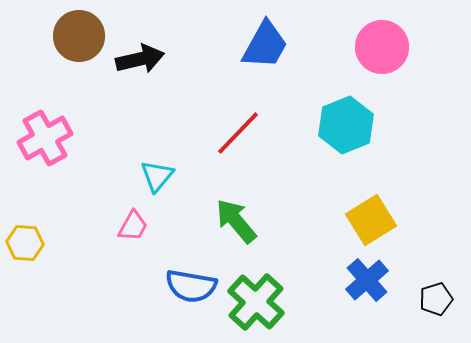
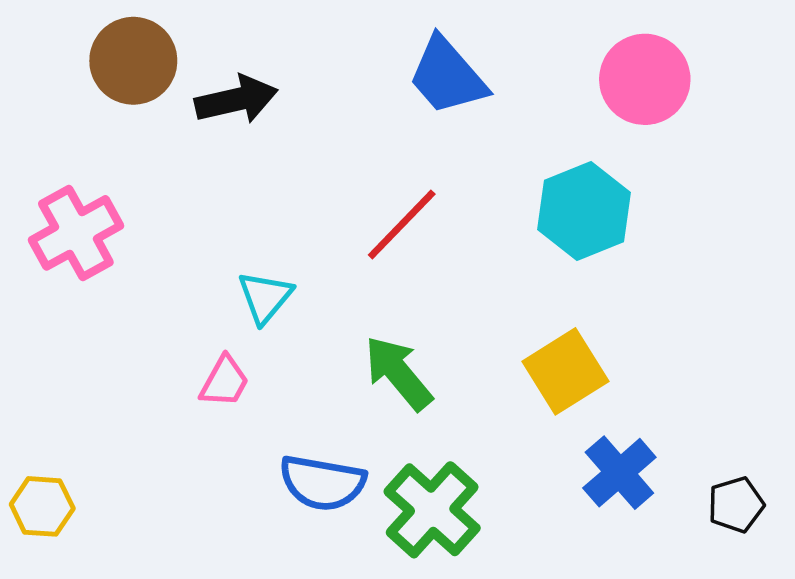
blue trapezoid: (265, 45) -> (447, 76), turned 110
yellow square: (371, 220) -> (565, 371), moved
yellow hexagon: (25, 243) -> (42, 506), moved

